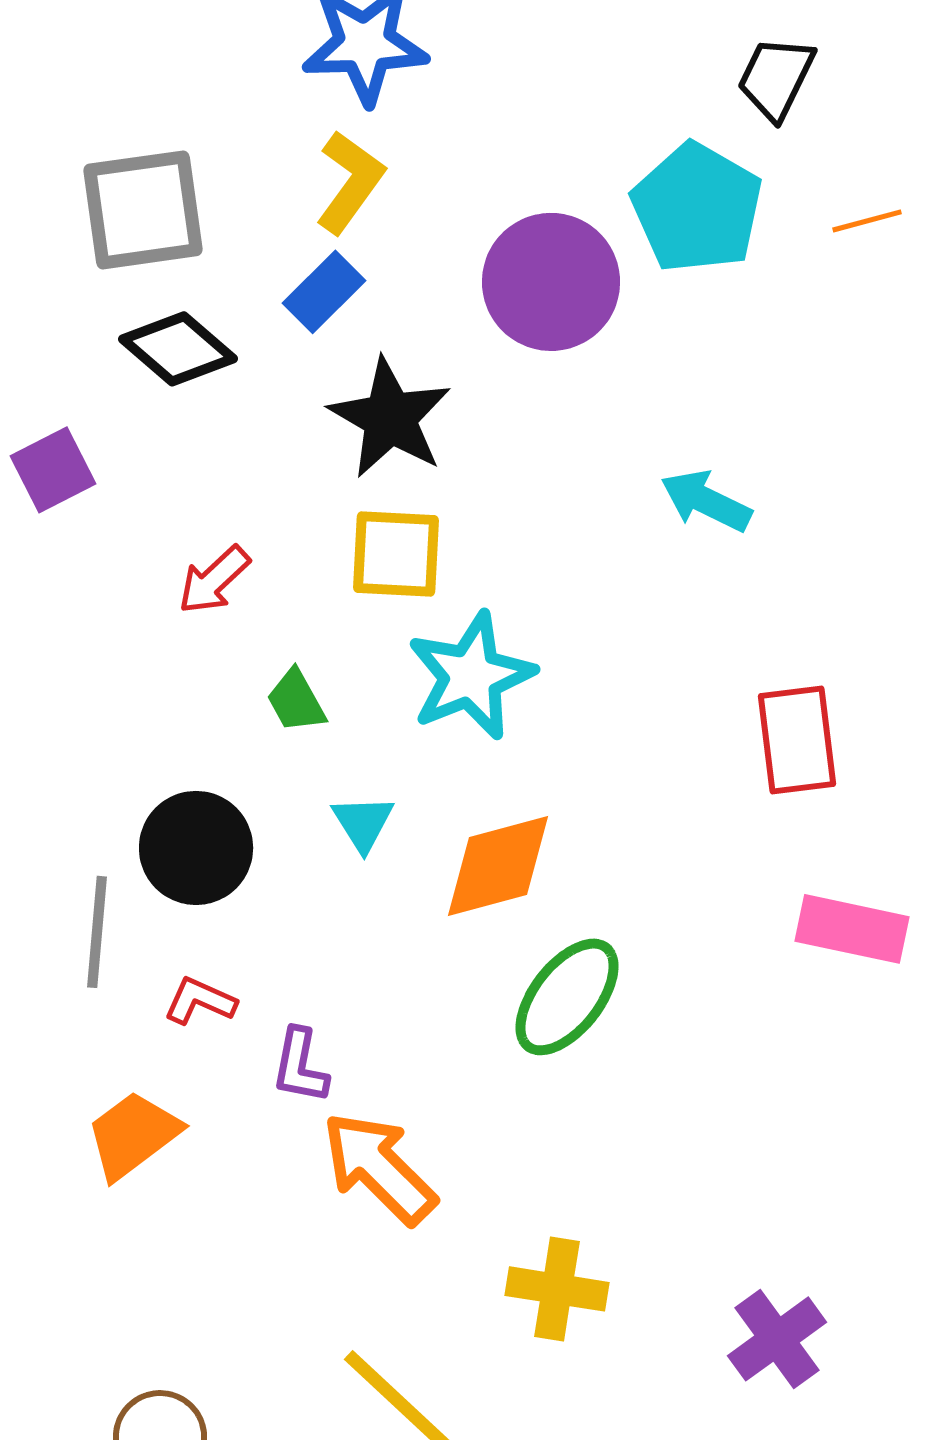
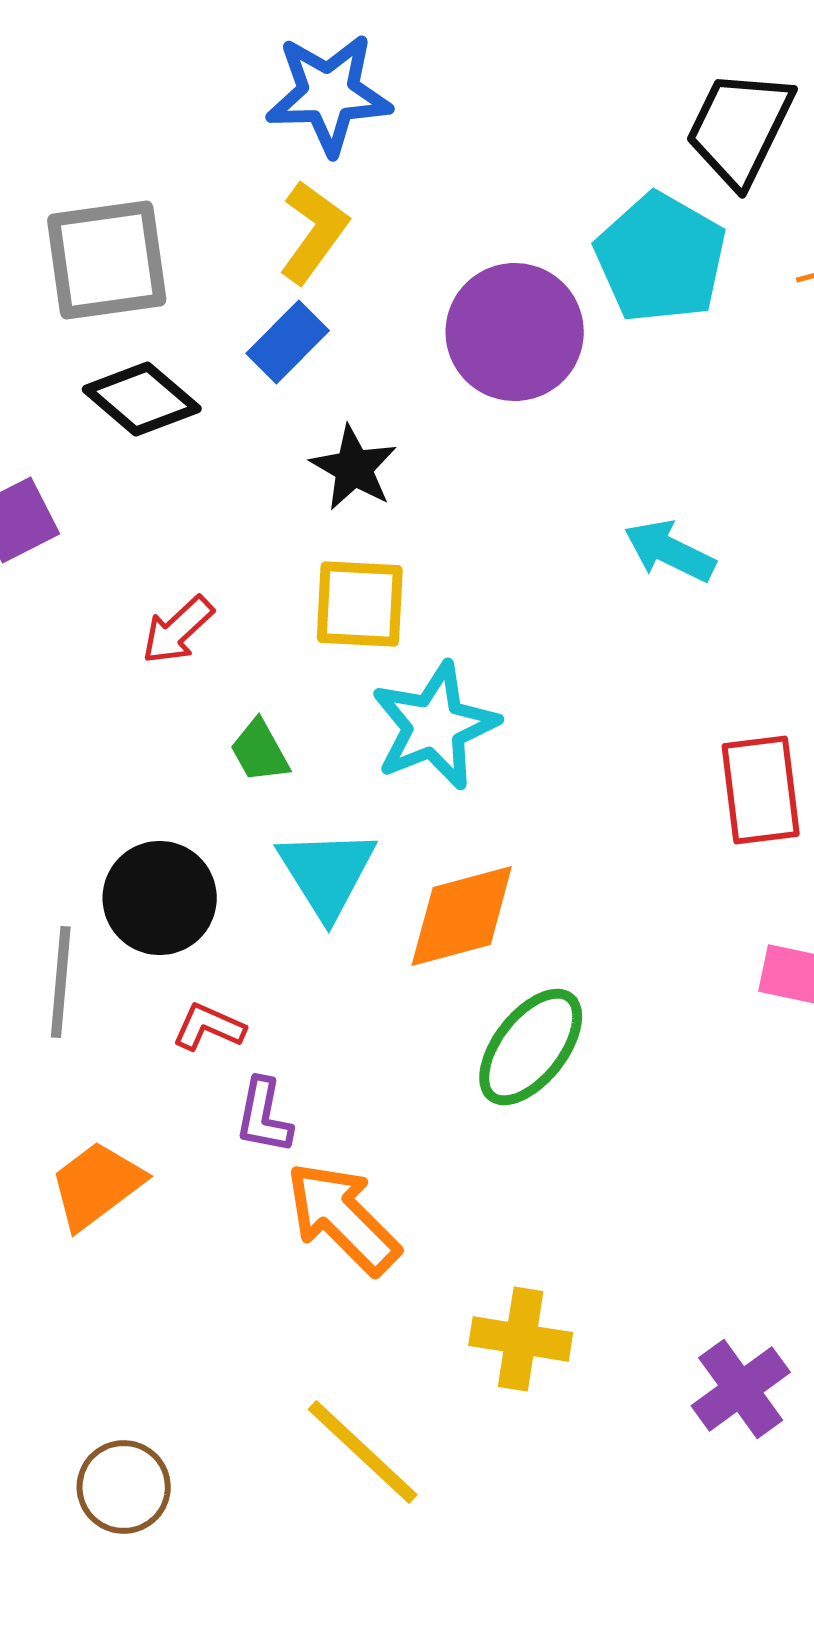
black trapezoid: (776, 78) -> (740, 128), size x1.4
black star: (390, 418) -> (354, 468), size x0.7
cyan triangle: (363, 823) -> (327, 873), size x1.6
red L-shape: (200, 1001) -> (209, 1027), moved

